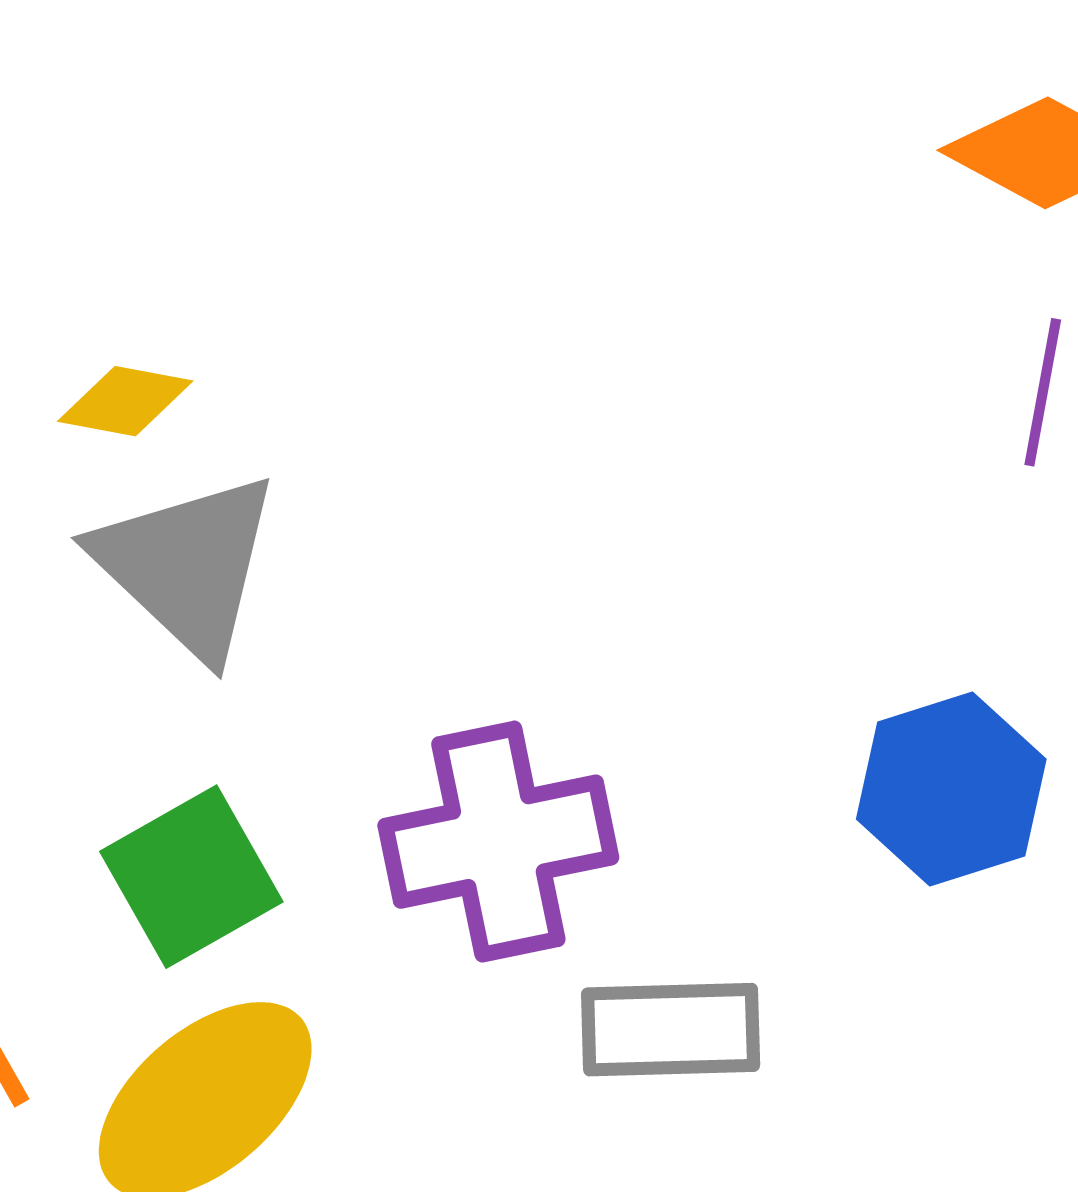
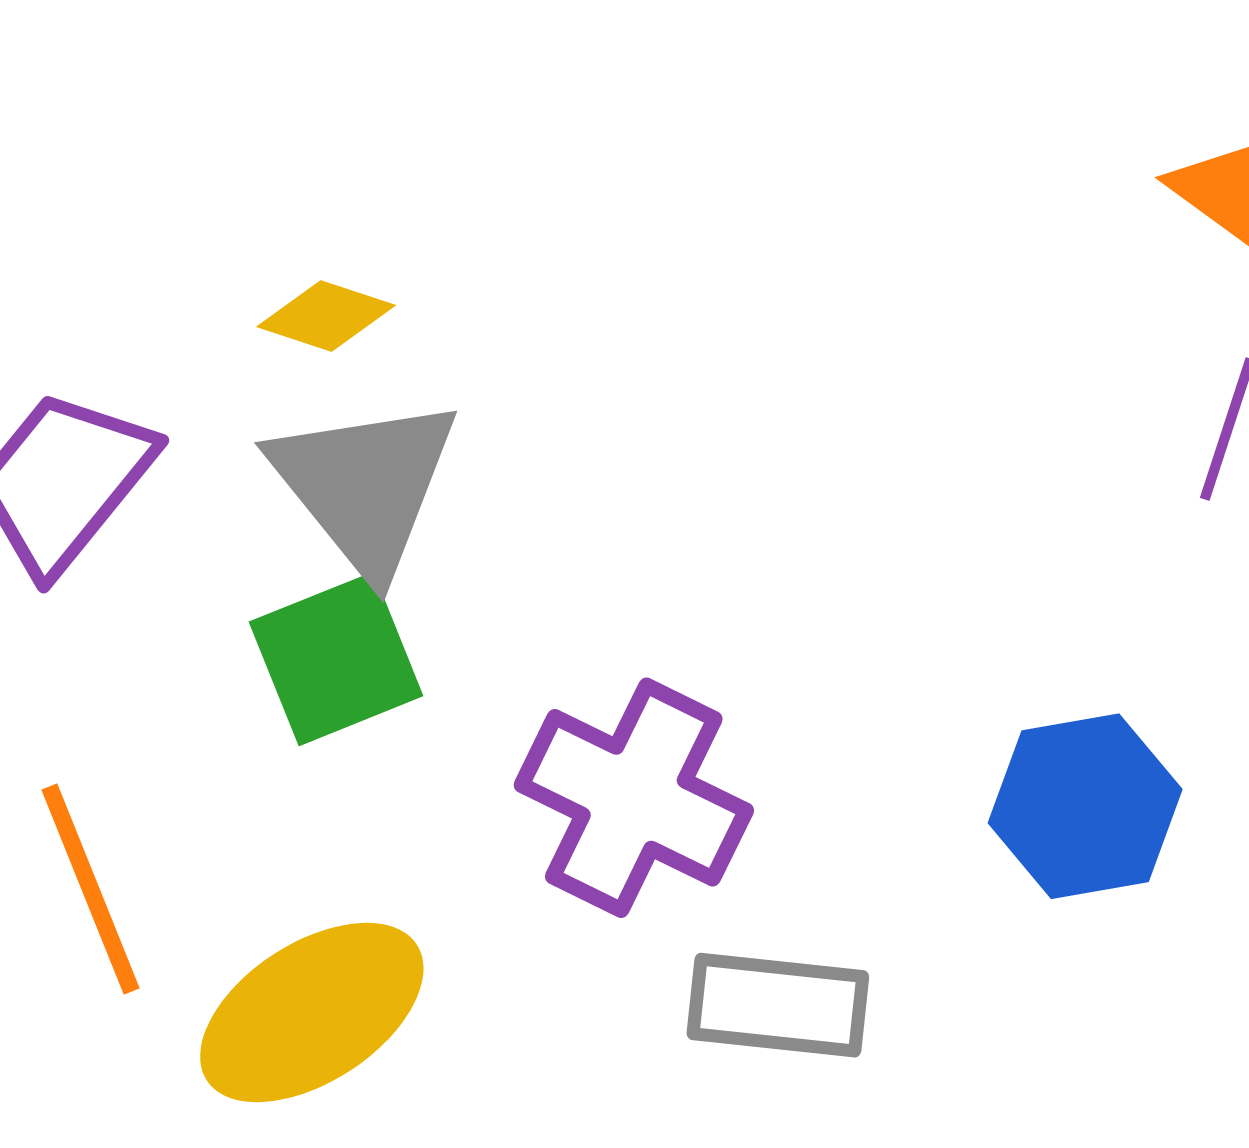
purple cross: (498, 842) -> (634, 798), turned 30
green square: (191, 877) -> (336, 659), moved

